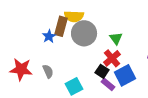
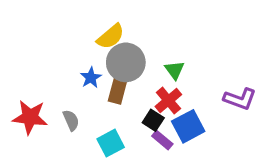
yellow semicircle: (74, 16) -> (111, 37), turned -42
brown rectangle: (61, 26) -> (118, 88), moved
blue star: (49, 36) -> (91, 78), moved

